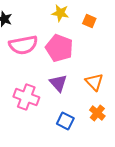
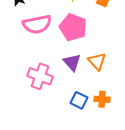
orange triangle: (94, 82) -> (97, 61), moved
orange cross: (97, 113) -> (102, 99), moved, turned -35

